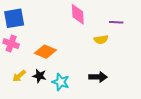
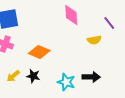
purple line: (116, 22) -> (109, 23), turned 48
cyan star: (61, 82) -> (66, 82), moved

